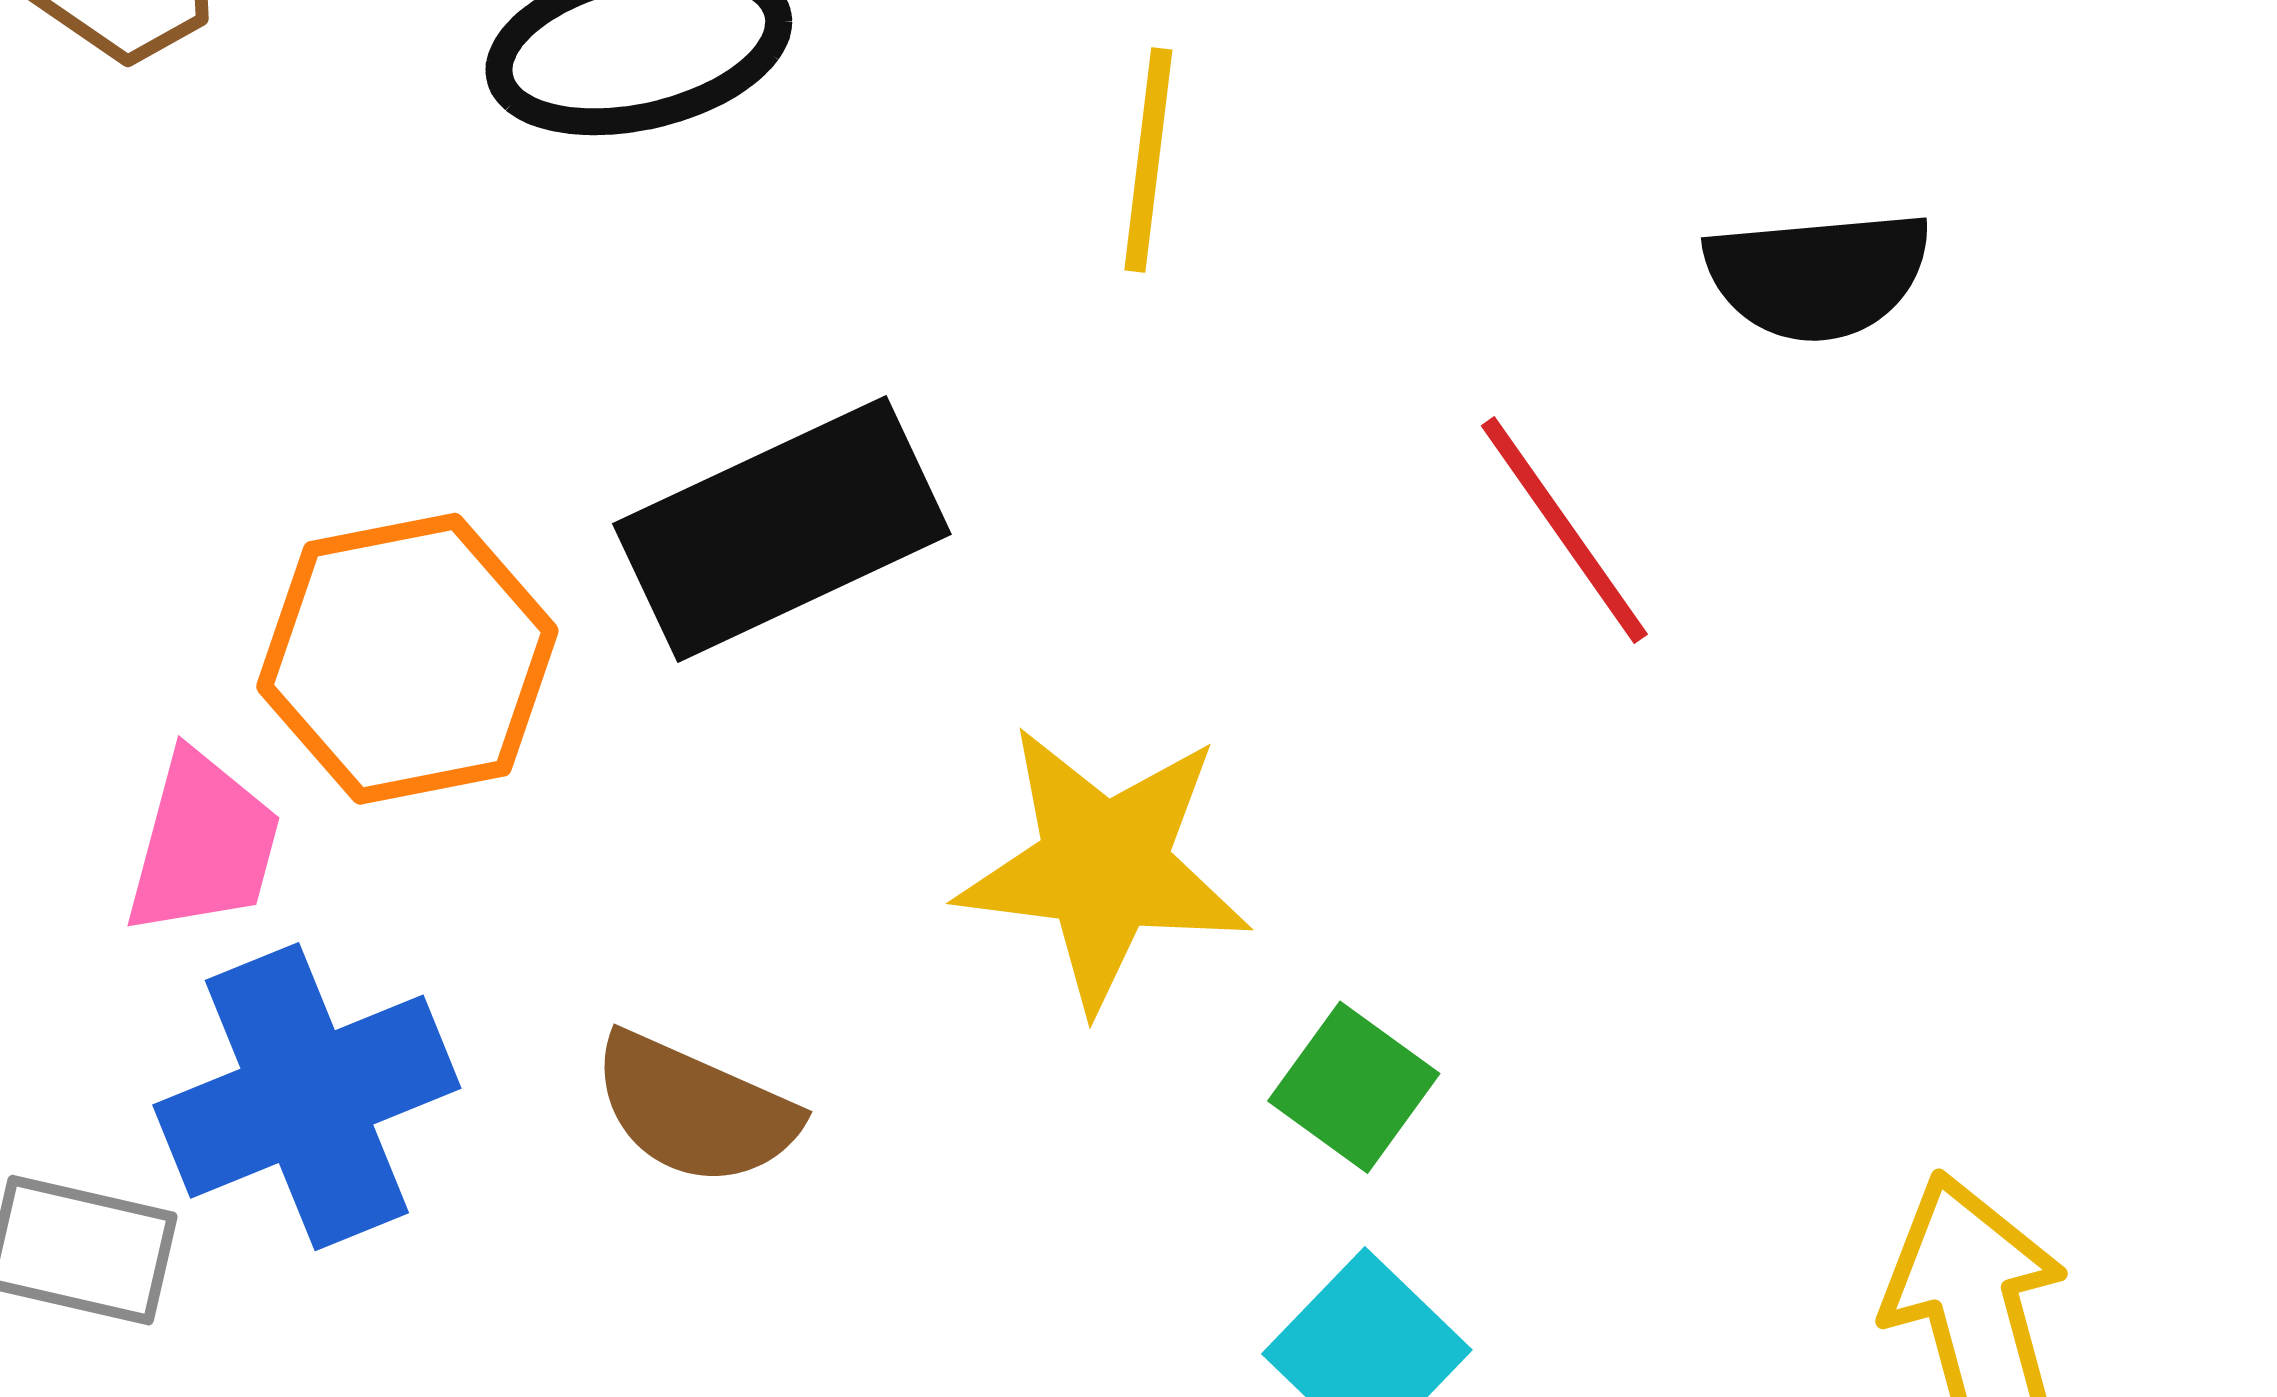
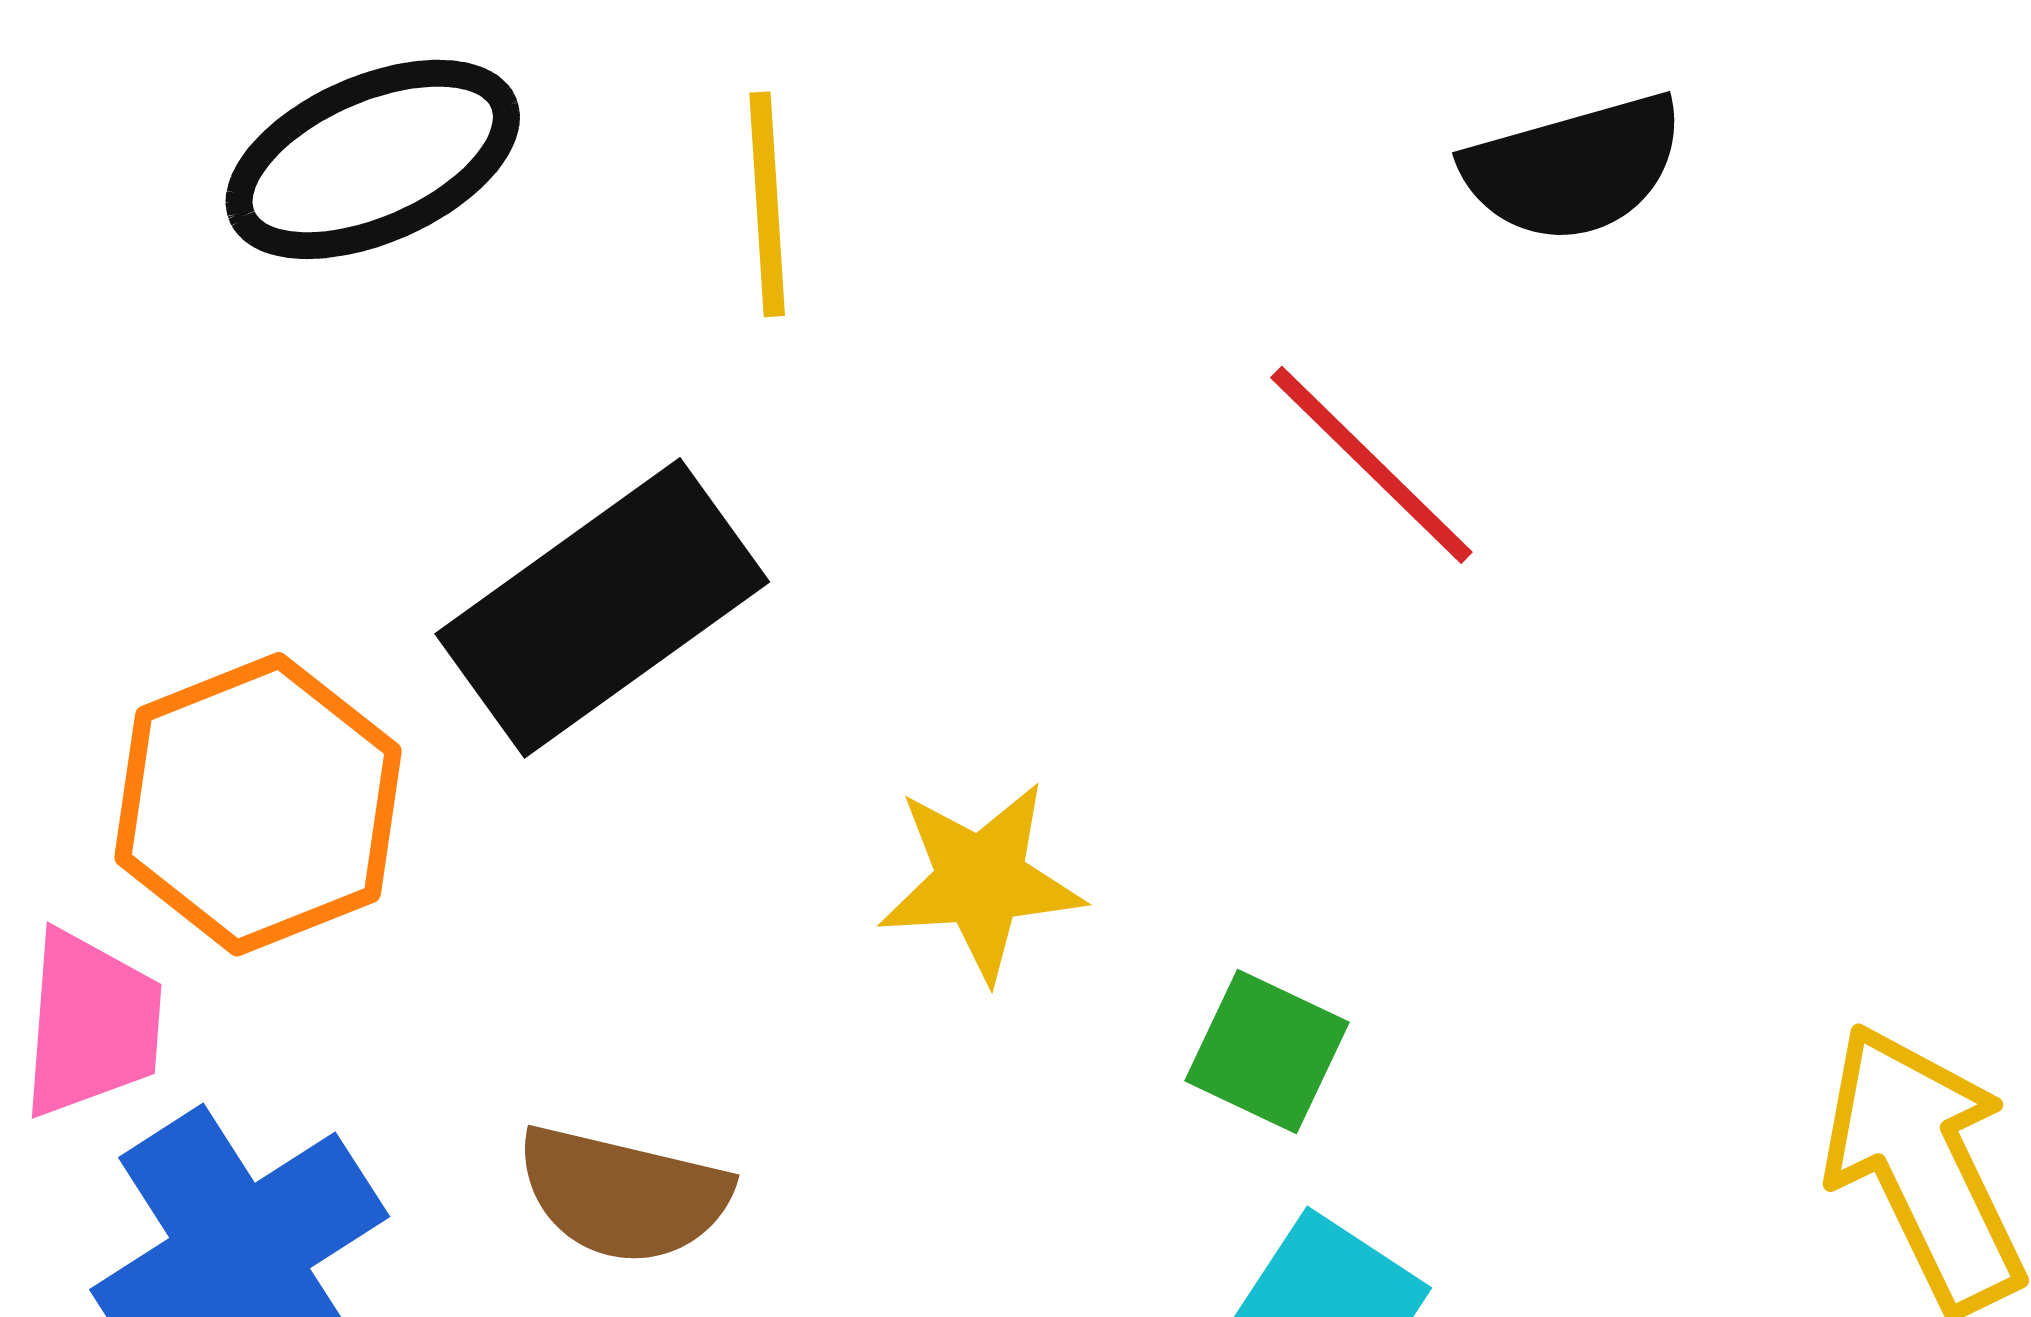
yellow line: (1148, 160) -> (767, 204), moved
yellow star: (1104, 867) -> (981, 881), size x0.7

